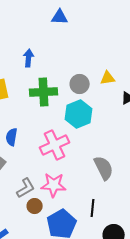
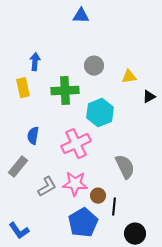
blue arrow: (29, 58) -> (35, 62), moved
gray circle: (80, 84) -> (94, 66), moved
brown circle: (35, 206) -> (98, 196), moved

